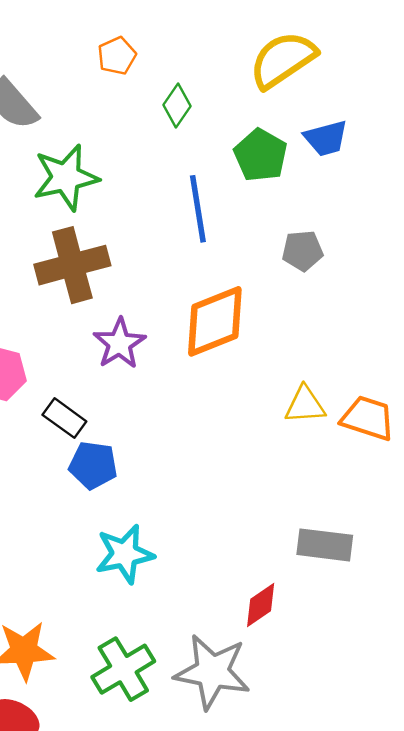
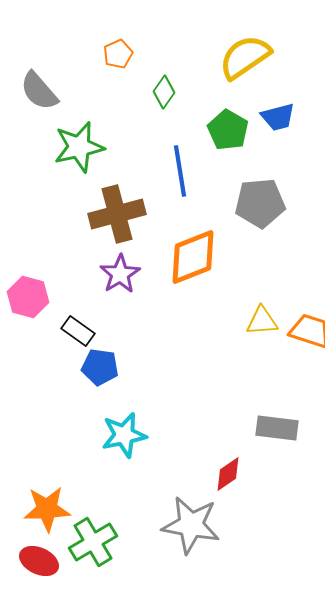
gray pentagon: (302, 251) -> (260, 203), size x1.6
brown cross: (72, 265) -> (117, 214), moved
green cross: (123, 669) -> (93, 542), moved

